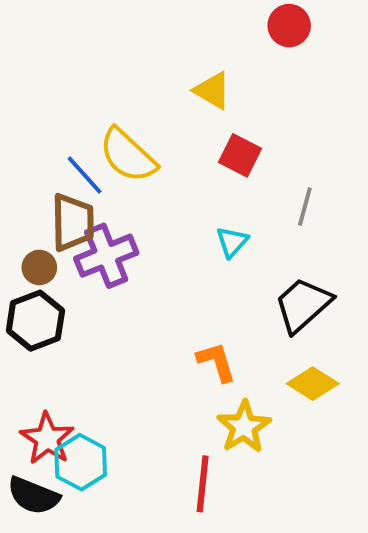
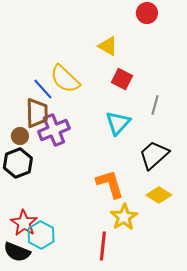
cyan triangle: (232, 242) -> (118, 123), size x1.5
orange L-shape: (216, 362) -> (110, 184), size x1.4

